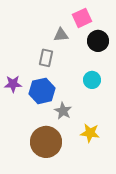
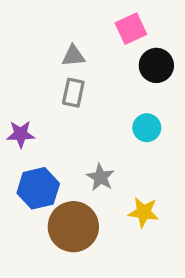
gray triangle: (61, 35) -> (73, 56), moved
blue hexagon: (42, 91) -> (38, 188), moved

